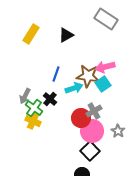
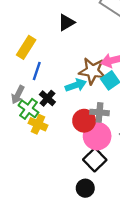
yellow rectangle: (31, 34) -> (26, 47), moved
blue line: (56, 74) -> (37, 71), moved
gray cross: (94, 111) -> (99, 112), turned 35
yellow cross: (33, 121) -> (38, 124), moved

